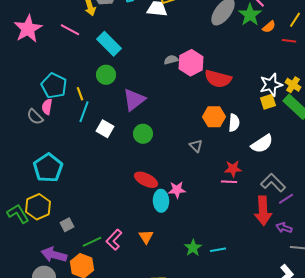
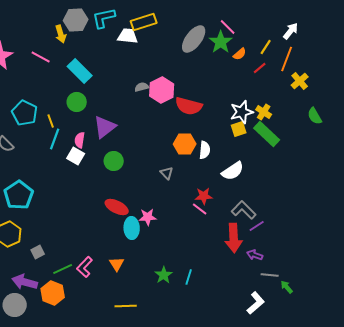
red line: (289, 41) -> (260, 68), turned -48
pink semicircle: (47, 107) -> (80, 140), moved
pink line: (229, 182) -> (200, 209), turned 35
cyan line: (218, 250) -> (189, 277), turned -63

